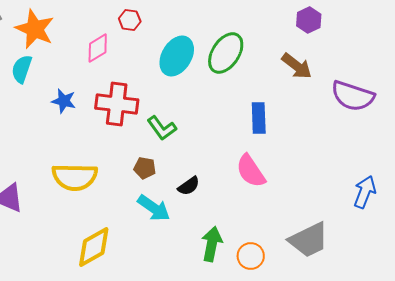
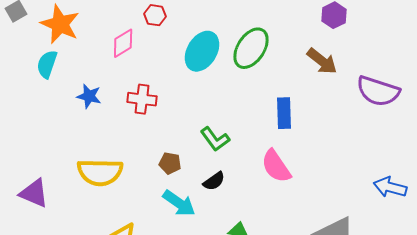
red cross: (117, 104) -> (142, 99), size x0.7
green L-shape: (162, 128) -> (215, 139), moved
blue arrow: (365, 192) -> (390, 187), turned -96

